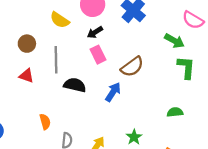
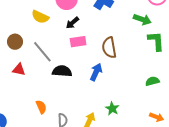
pink rectangle: (98, 55) -> (78, 42), turned -63
gray line: (56, 60) -> (42, 52), turned -30
brown semicircle: (132, 67) -> (109, 48), turned 125
green star: (134, 137) -> (112, 109), moved

